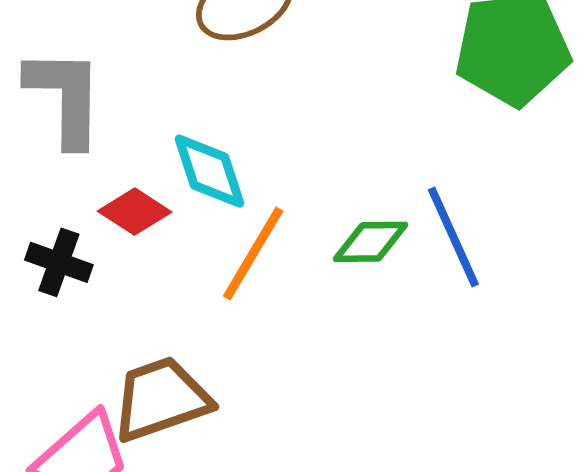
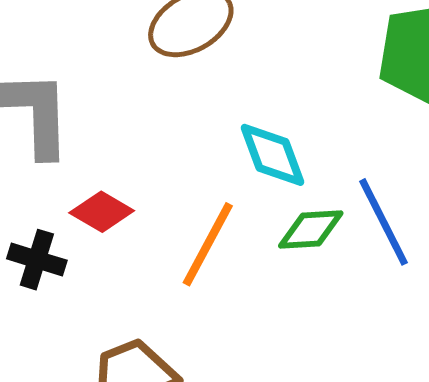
cyan diamond: (209, 171) -> (272, 155), moved

